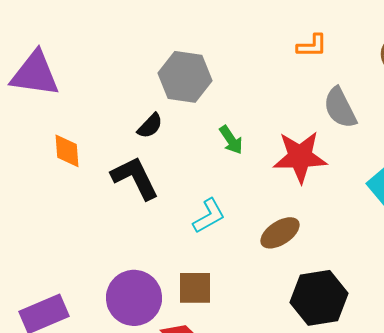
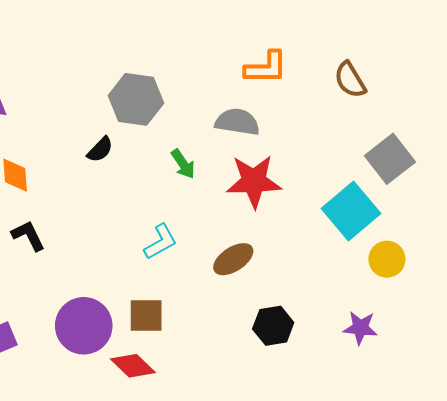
orange L-shape: (312, 46) -> (266, 68), size x1.4
gray semicircle: (340, 108) -> (237, 122), moved, turned 126
black L-shape: (135, 178) -> (28, 236), moved, size x0.7
black hexagon: (319, 298) -> (273, 326), size x0.7

